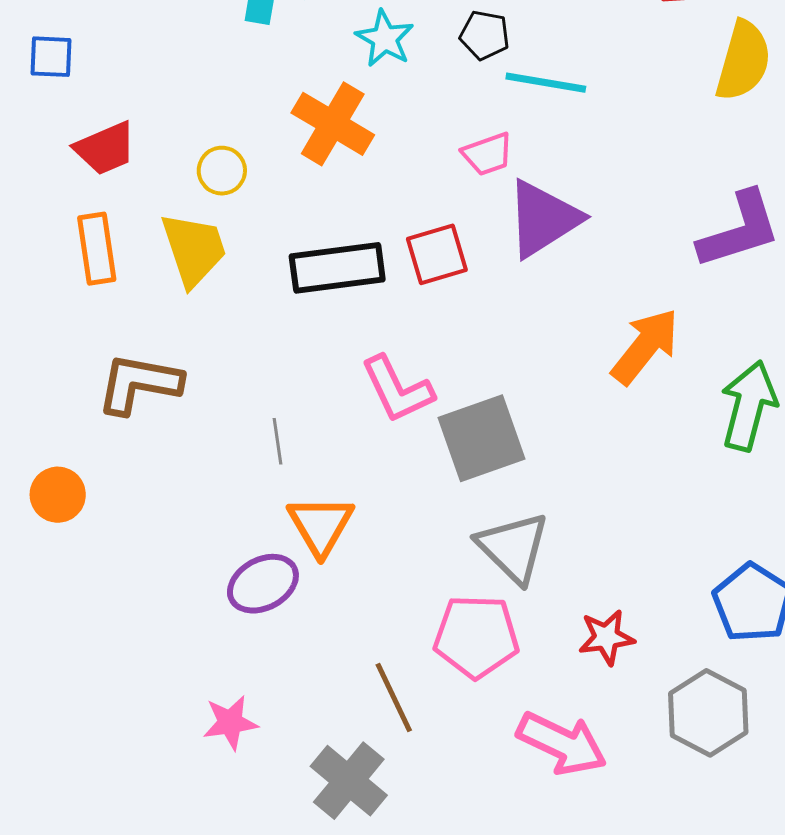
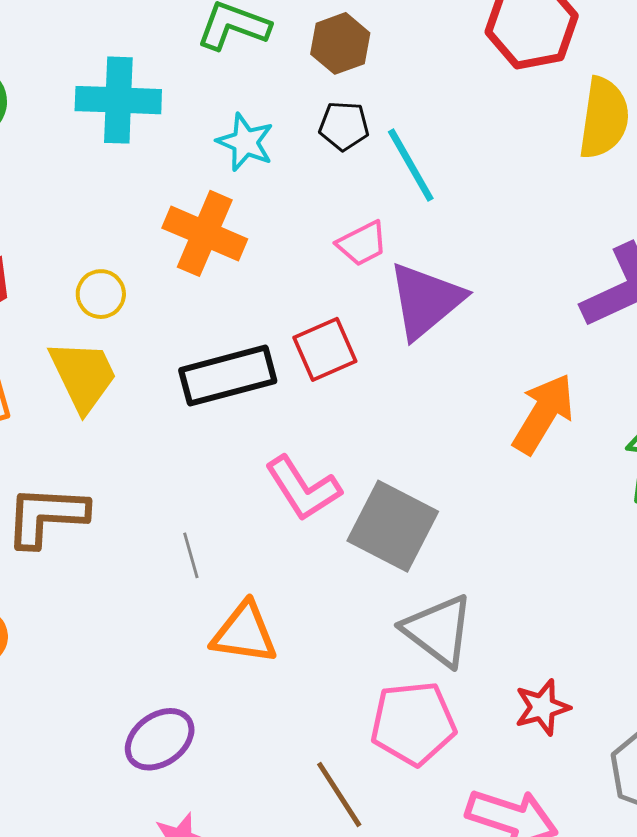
cyan line: (546, 83) -> (411, 165), turned 58
gray square: (481, 438) -> (393, 526), turned -36
orange triangle: (321, 525) -> (244, 633), turned -44
purple ellipse: (263, 584) -> (160, 739), moved

